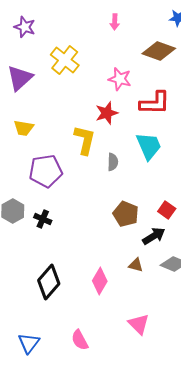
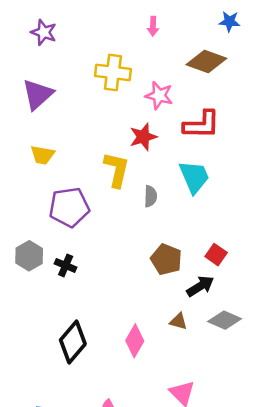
yellow cross: (65, 60) -> (113, 72), moved, turned -32

